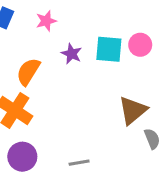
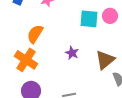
purple star: (72, 54) -> (72, 53), moved

